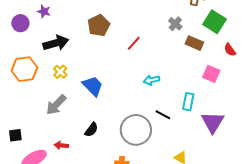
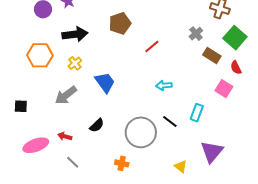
red semicircle: (230, 50) -> (236, 68), moved
purple triangle: (213, 122) -> (212, 152), moved
black square: (15, 135) -> (21, 106), moved

